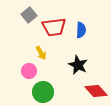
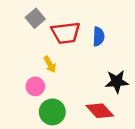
black star: (78, 65) -> (117, 82), moved, turned -30
red diamond: (96, 91) -> (100, 111), moved

